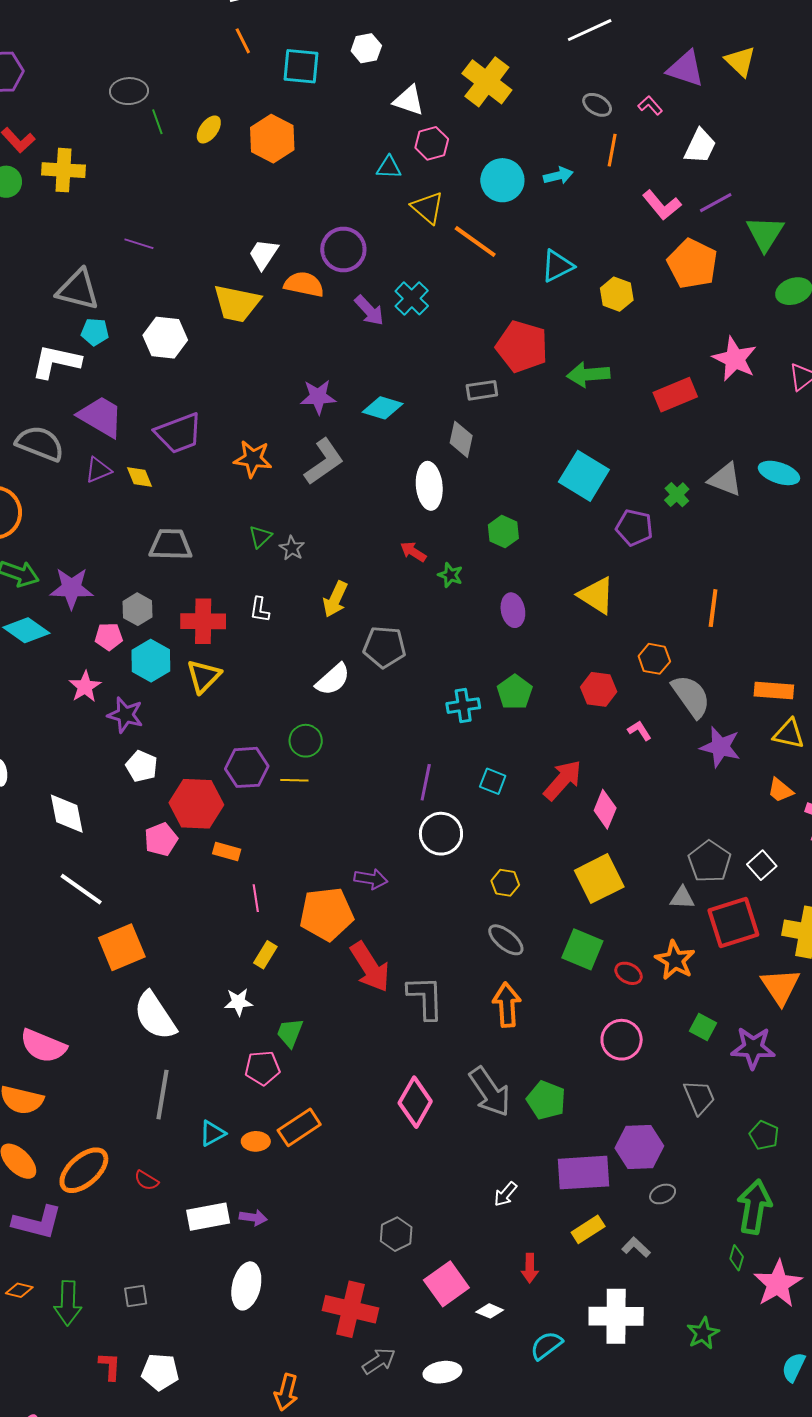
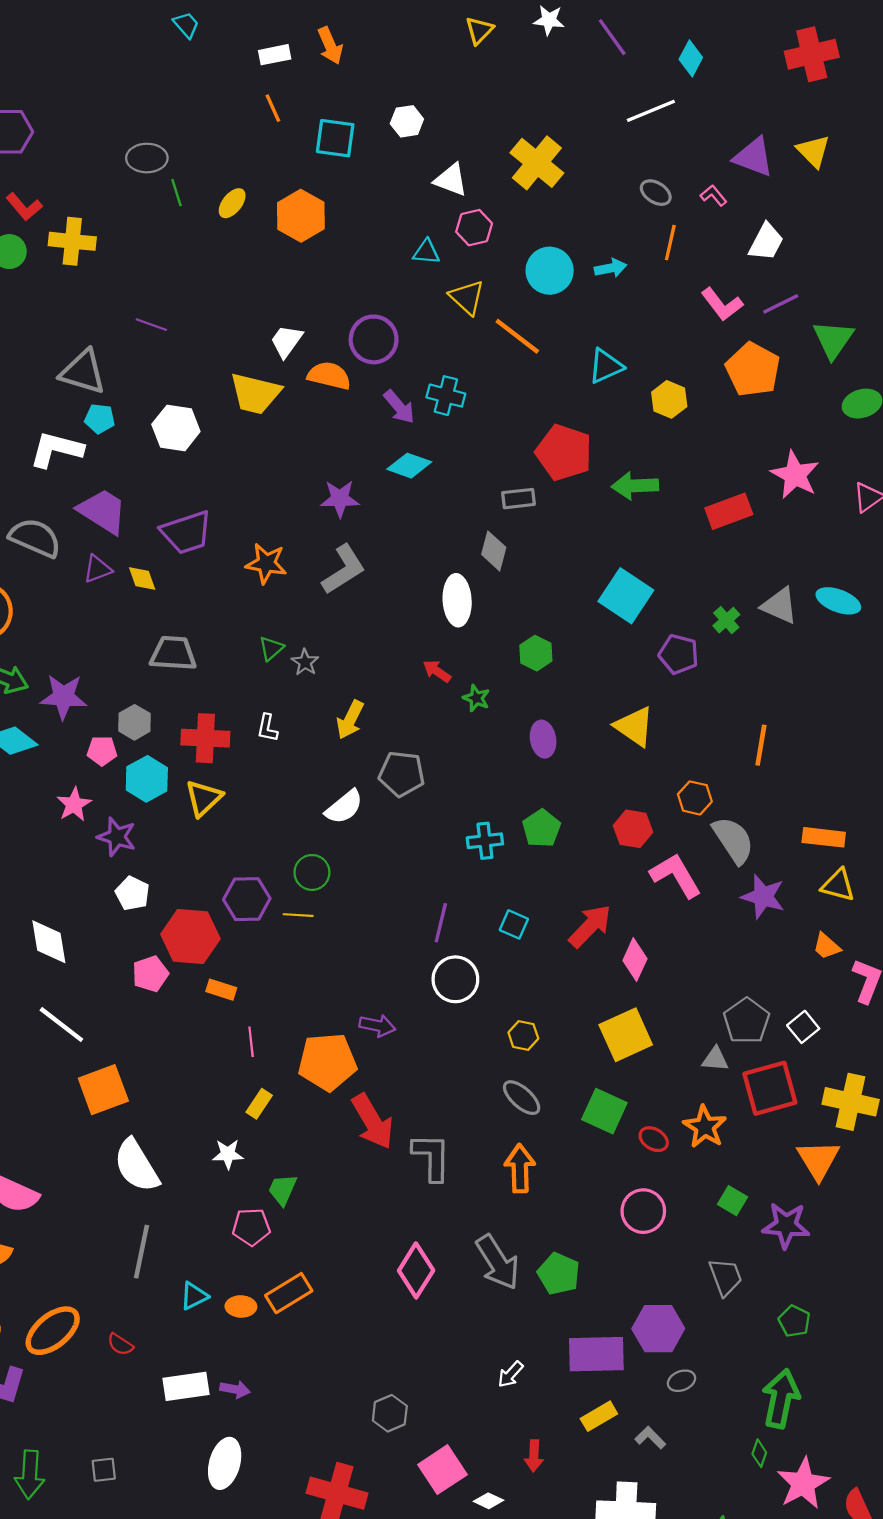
cyan cross: (412, 298) -> (446, 396), turned -32
cyan diamond: (383, 408) -> (409, 466), moved
pink L-shape: (640, 731) -> (676, 875), size x2.0

